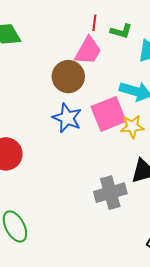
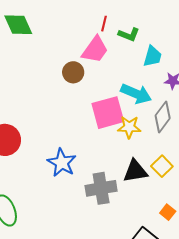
brown circle: (68, 77) -> (73, 72), size x0.7
blue star: (67, 118) -> (62, 163), moved

